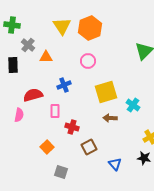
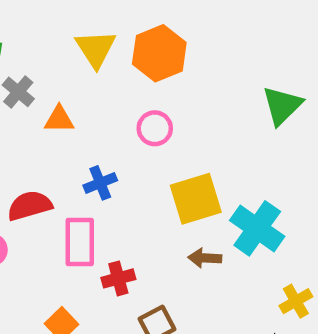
cyan cross: (133, 105) -> (257, 228), size x1.6
pink rectangle: (55, 111) -> (80, 242), size x1.5
red cross: (72, 127) -> (118, 278), turned -32

